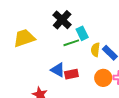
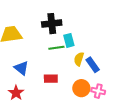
black cross: (62, 20) -> (52, 24), turned 30
blue triangle: (58, 70) -> (21, 68), moved

